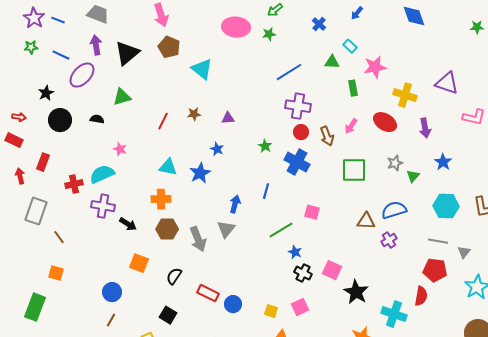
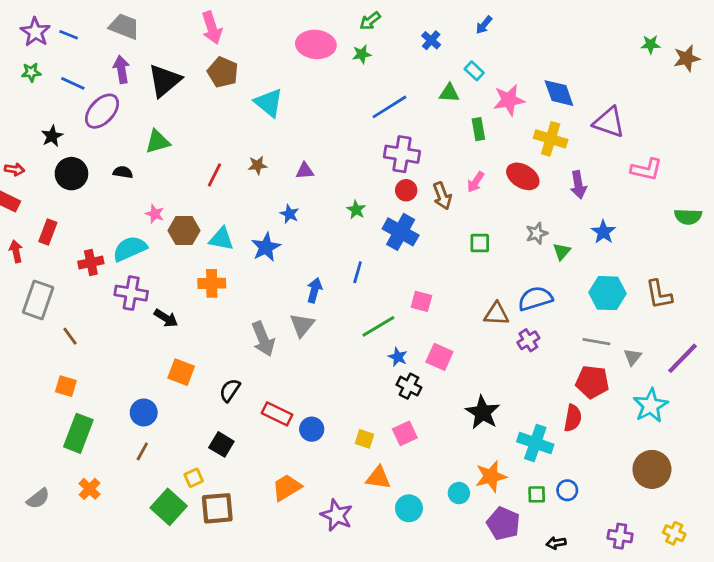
blue diamond: (414, 16) -> (559, 93), moved
green square: (354, 170) -> (480, 243), size x0.6
brown hexagon: (167, 229) -> (184, 231), moved
pink square: (332, 270) -> (439, 357), moved
green rectangle: (35, 307) -> (78, 433), moved

